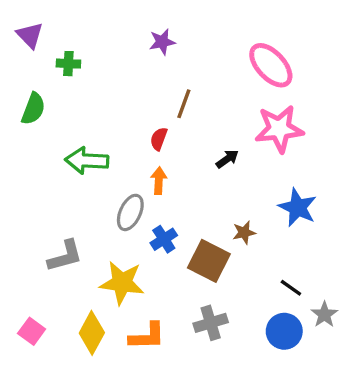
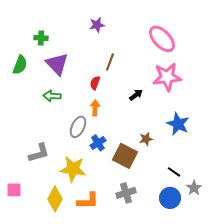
purple triangle: (30, 35) -> (57, 64), moved, size x1.4
green arrow: (87, 161) -> (52, 96), size x0.7
pink square: (32, 331) -> (14, 190), moved, turned -35

